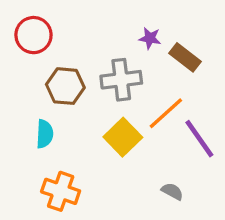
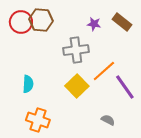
brown rectangle: (185, 57) -> (122, 22), moved
brown hexagon: (65, 86) -> (41, 20), moved

